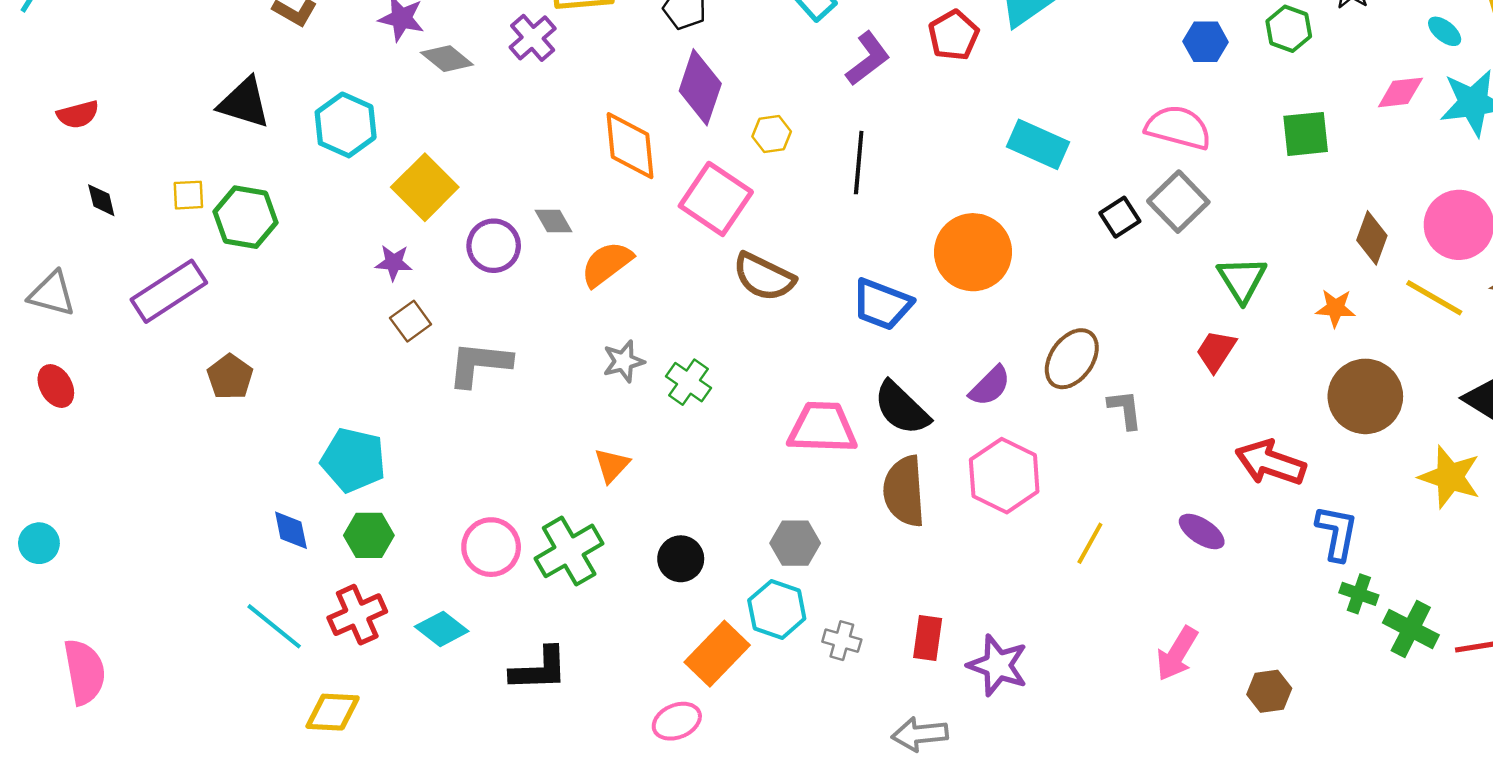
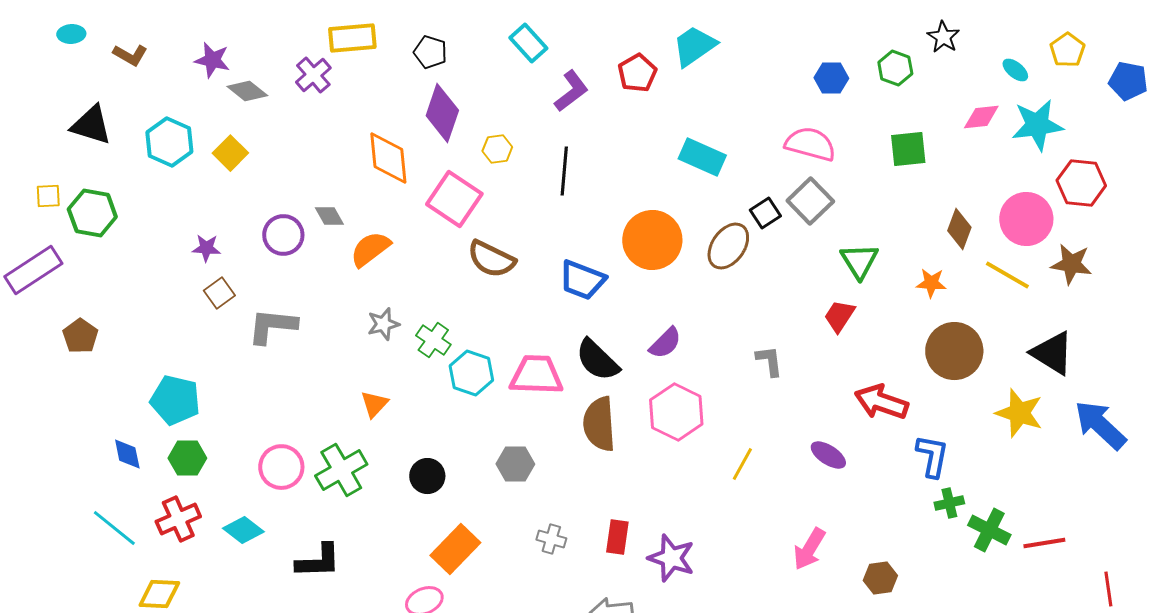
yellow square: (425, 187) -> (230, 153), moved, size x0.7
brown ellipse: (1072, 359) -> (728, 246), moved
green cross: (1359, 594) -> (949, 503), turned -32
cyan hexagon: (777, 609) -> (471, 373), moved

